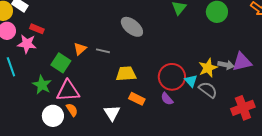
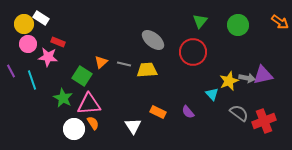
yellow trapezoid: (126, 74) -> (147, 70), moved
red circle: (172, 77) -> (193, 52), moved
gray semicircle: (208, 90) -> (239, 113), moved

